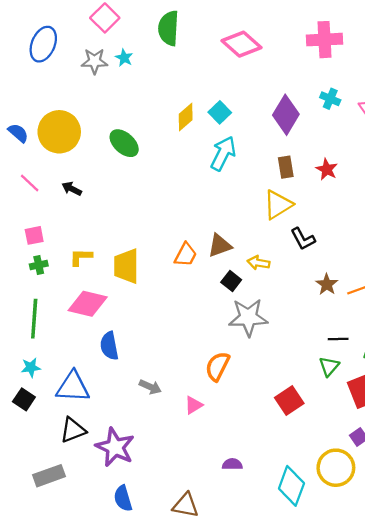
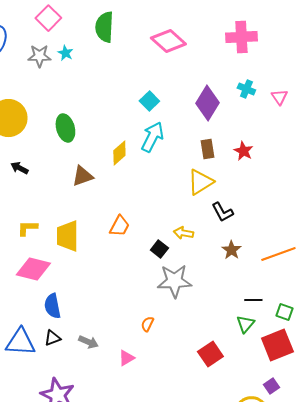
yellow diamond: (186, 117) -> (119, 153), moved
green ellipse: (124, 143) -> (65, 128), turned 32
brown triangle: (220, 246) -> (82, 176), moved
brown star: (327, 284) -> (231, 250), moved
orange semicircle: (217, 366) -> (147, 324), size x0.6
black triangle: (73, 430) -> (52, 338), moved, size x0.7

